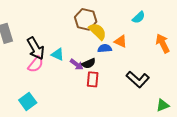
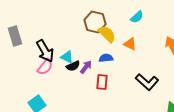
cyan semicircle: (139, 17) -> (137, 17), moved
blue semicircle: (105, 48) -> (106, 58), moved
black semicircle: (89, 63) -> (73, 66), moved
purple arrow: (77, 64) -> (86, 67), turned -88

